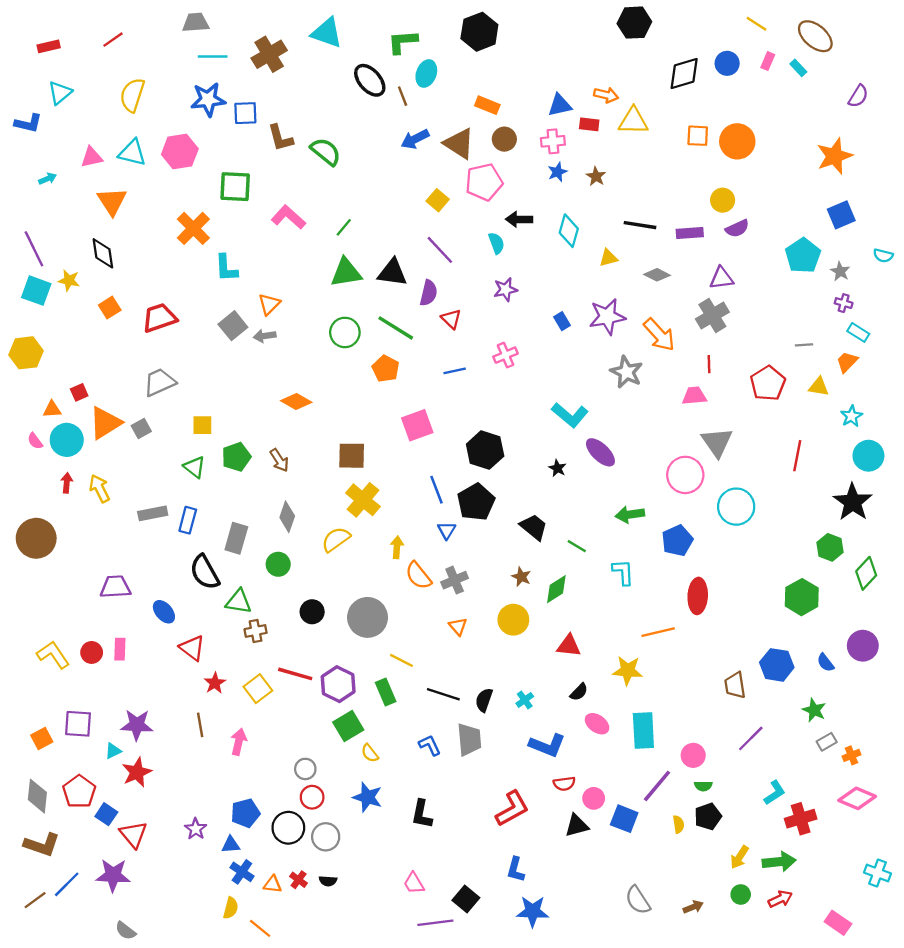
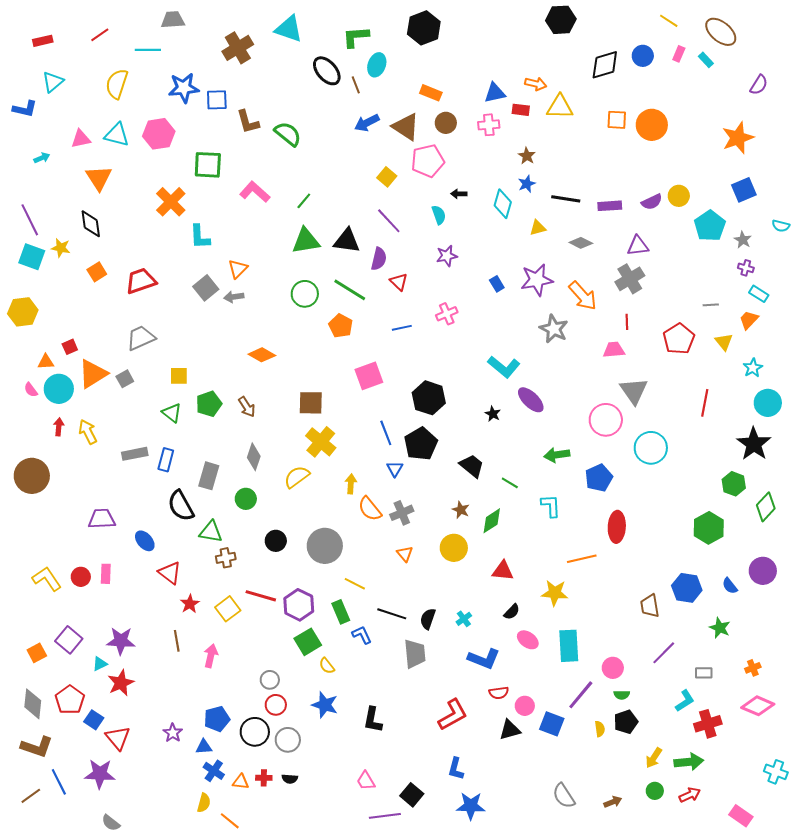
cyan line: (213, 57) -> (148, 50), moved
blue star: (557, 172) -> (527, 184), moved
yellow circle: (723, 200) -> (679, 196), moved
black arrow: (519, 219) -> (459, 194), size x0.7
yellow triangle: (819, 387) -> (724, 342), turned 42
purple square: (78, 724) -> (69, 640), turned 36
gray rectangle: (827, 742) -> (704, 673), moved, turned 30
blue L-shape: (430, 745) -> (362, 635), moved
red cross: (299, 880) -> (264, 778), turned -35
blue line: (67, 884) -> (59, 782), turned -72

